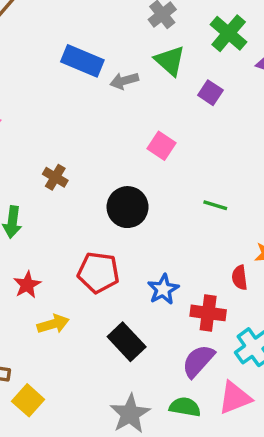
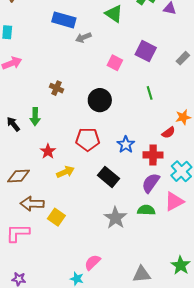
gray arrow: (124, 81) -> (83, 37), moved
purple square: (210, 93) -> (146, 51), moved, size x1.5
green line: (215, 205) -> (150, 93), turned 64
red semicircle: (240, 278) -> (169, 133), turned -112

